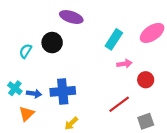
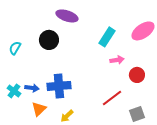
cyan semicircle: (26, 51) -> (15, 48), moved
cyan cross: (15, 88) -> (14, 91), moved
orange triangle: (27, 114) -> (39, 109), moved

